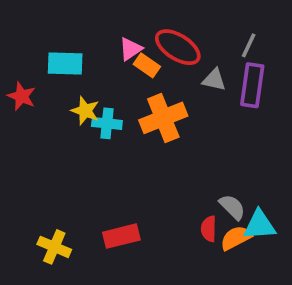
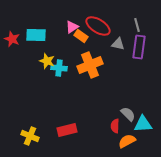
gray line: (249, 45) -> (137, 25), turned -40
red star: (22, 96) -> (12, 39), moved
orange semicircle: (236, 238) -> (127, 141), moved

